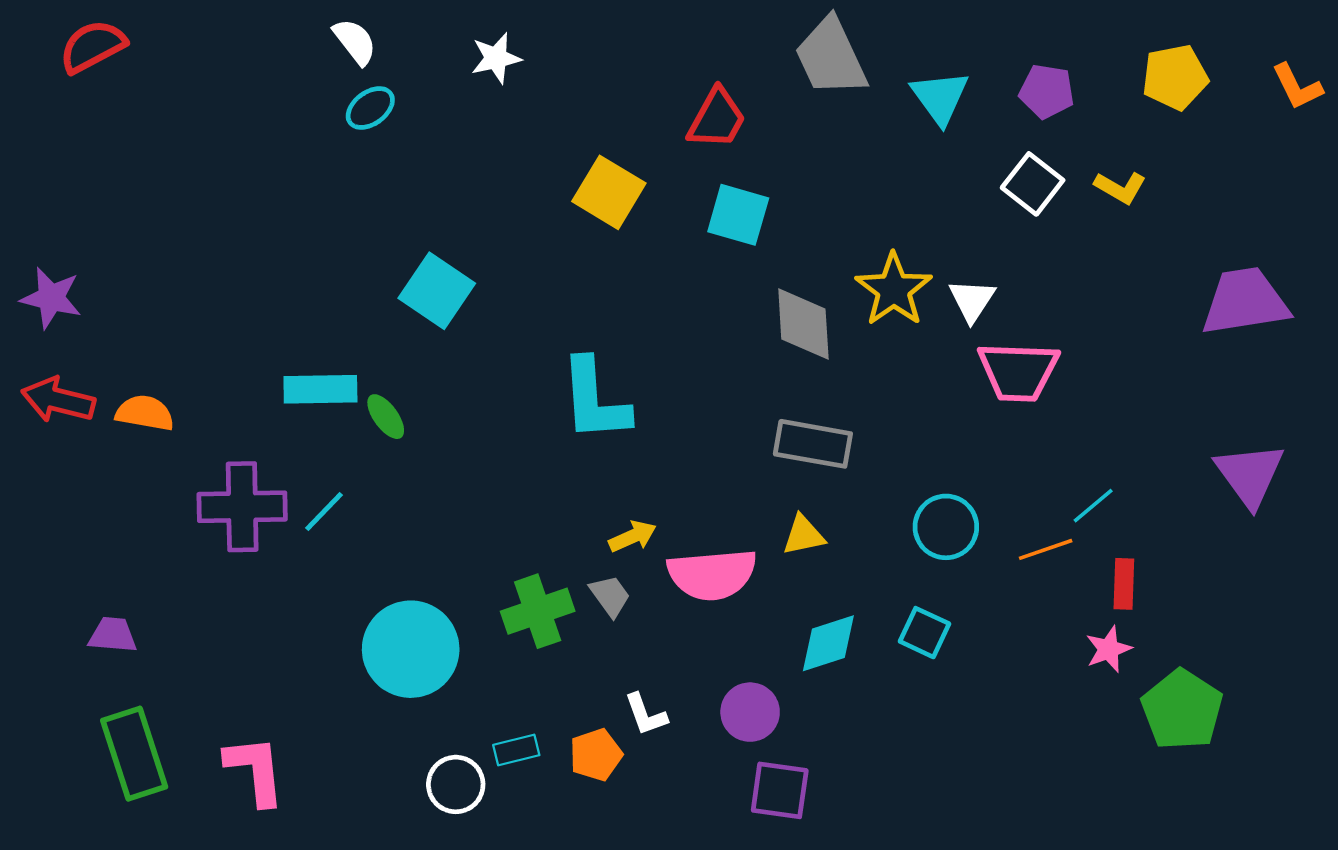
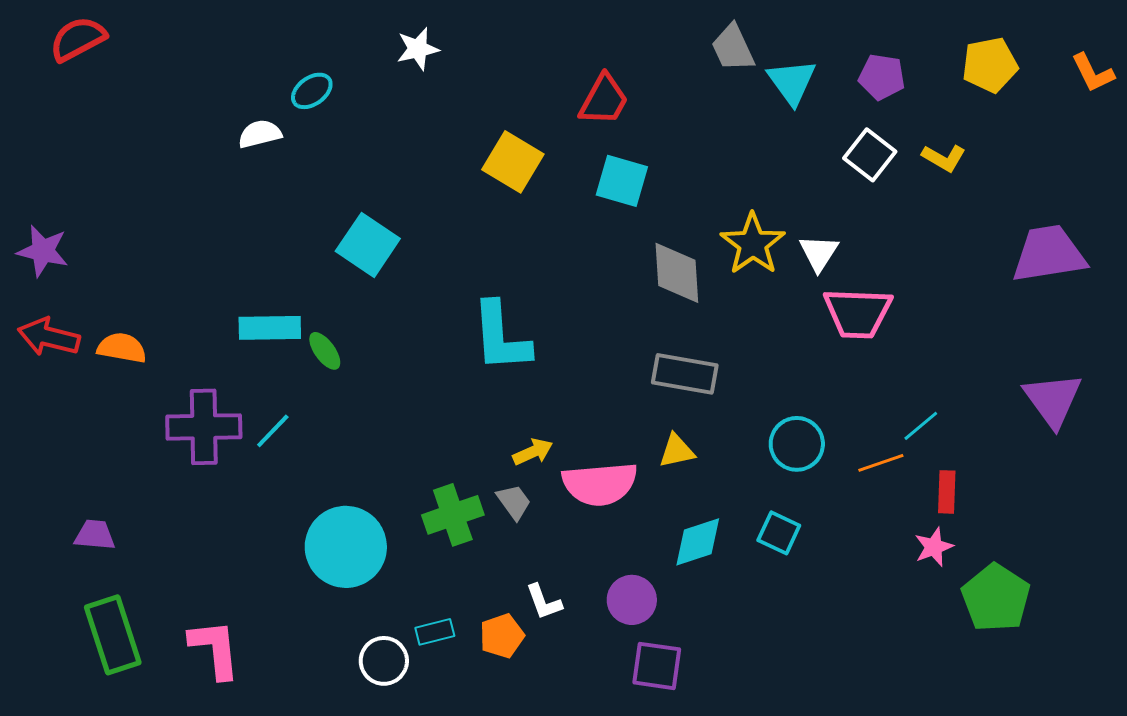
white semicircle: (355, 42) -> (260, 134), moved, turned -66
gray trapezoid: (831, 57) -> (733, 48), moved, size x0.7

